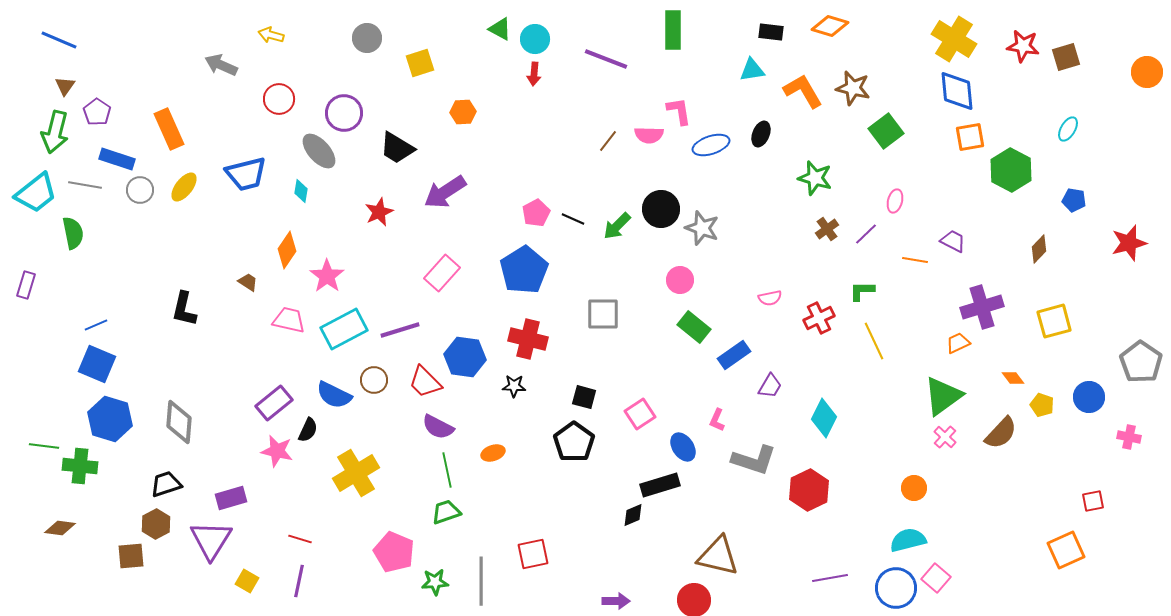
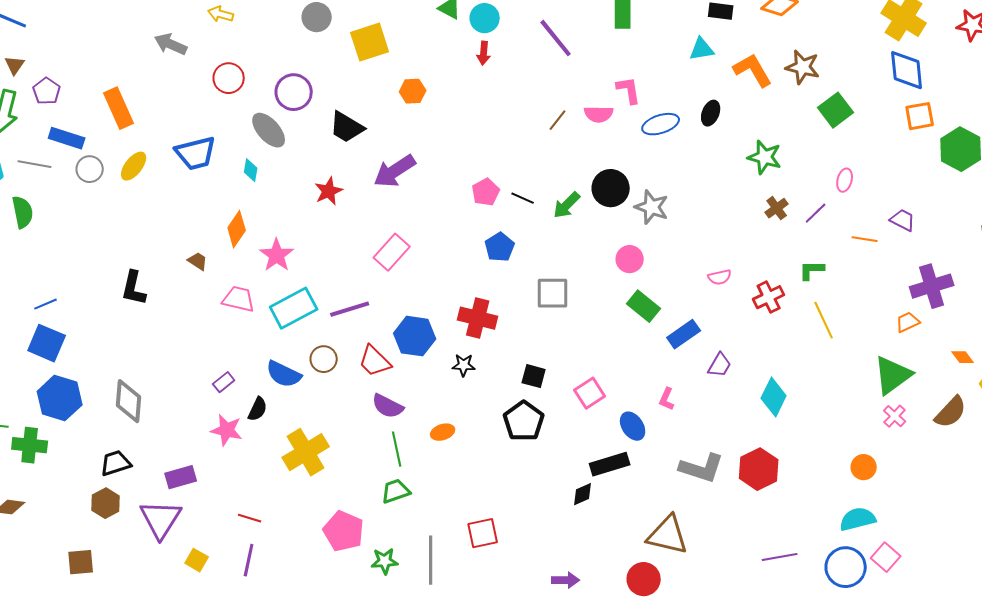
purple line: (606, 59) -> (556, 38), turned 30
yellow square: (420, 63) -> (370, 42), size x1.4
blue pentagon: (524, 270) -> (500, 247), moved, size x0.6
purple rectangle: (274, 403) -> (224, 382), size x0.6
gray L-shape: (754, 460) -> (702, 468), moved
brown square: (131, 556) -> (81, 562), moved

